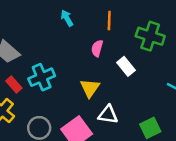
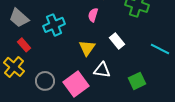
white rectangle: (126, 66) -> (117, 41), moved
cyan cross: (42, 77) -> (54, 25), moved

